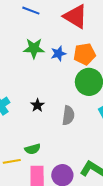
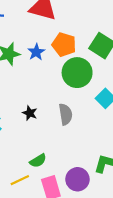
orange pentagon: (85, 54) -> (64, 45), turned -30

